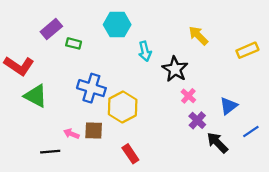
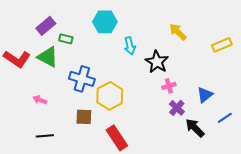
green triangle: (36, 96) -> (48, 57), moved
pink cross: (188, 96) -> (169, 86), turned 32
pink arrow: (71, 134) -> (40, 100), moved
red rectangle: (130, 154) -> (117, 138), size x1.4

